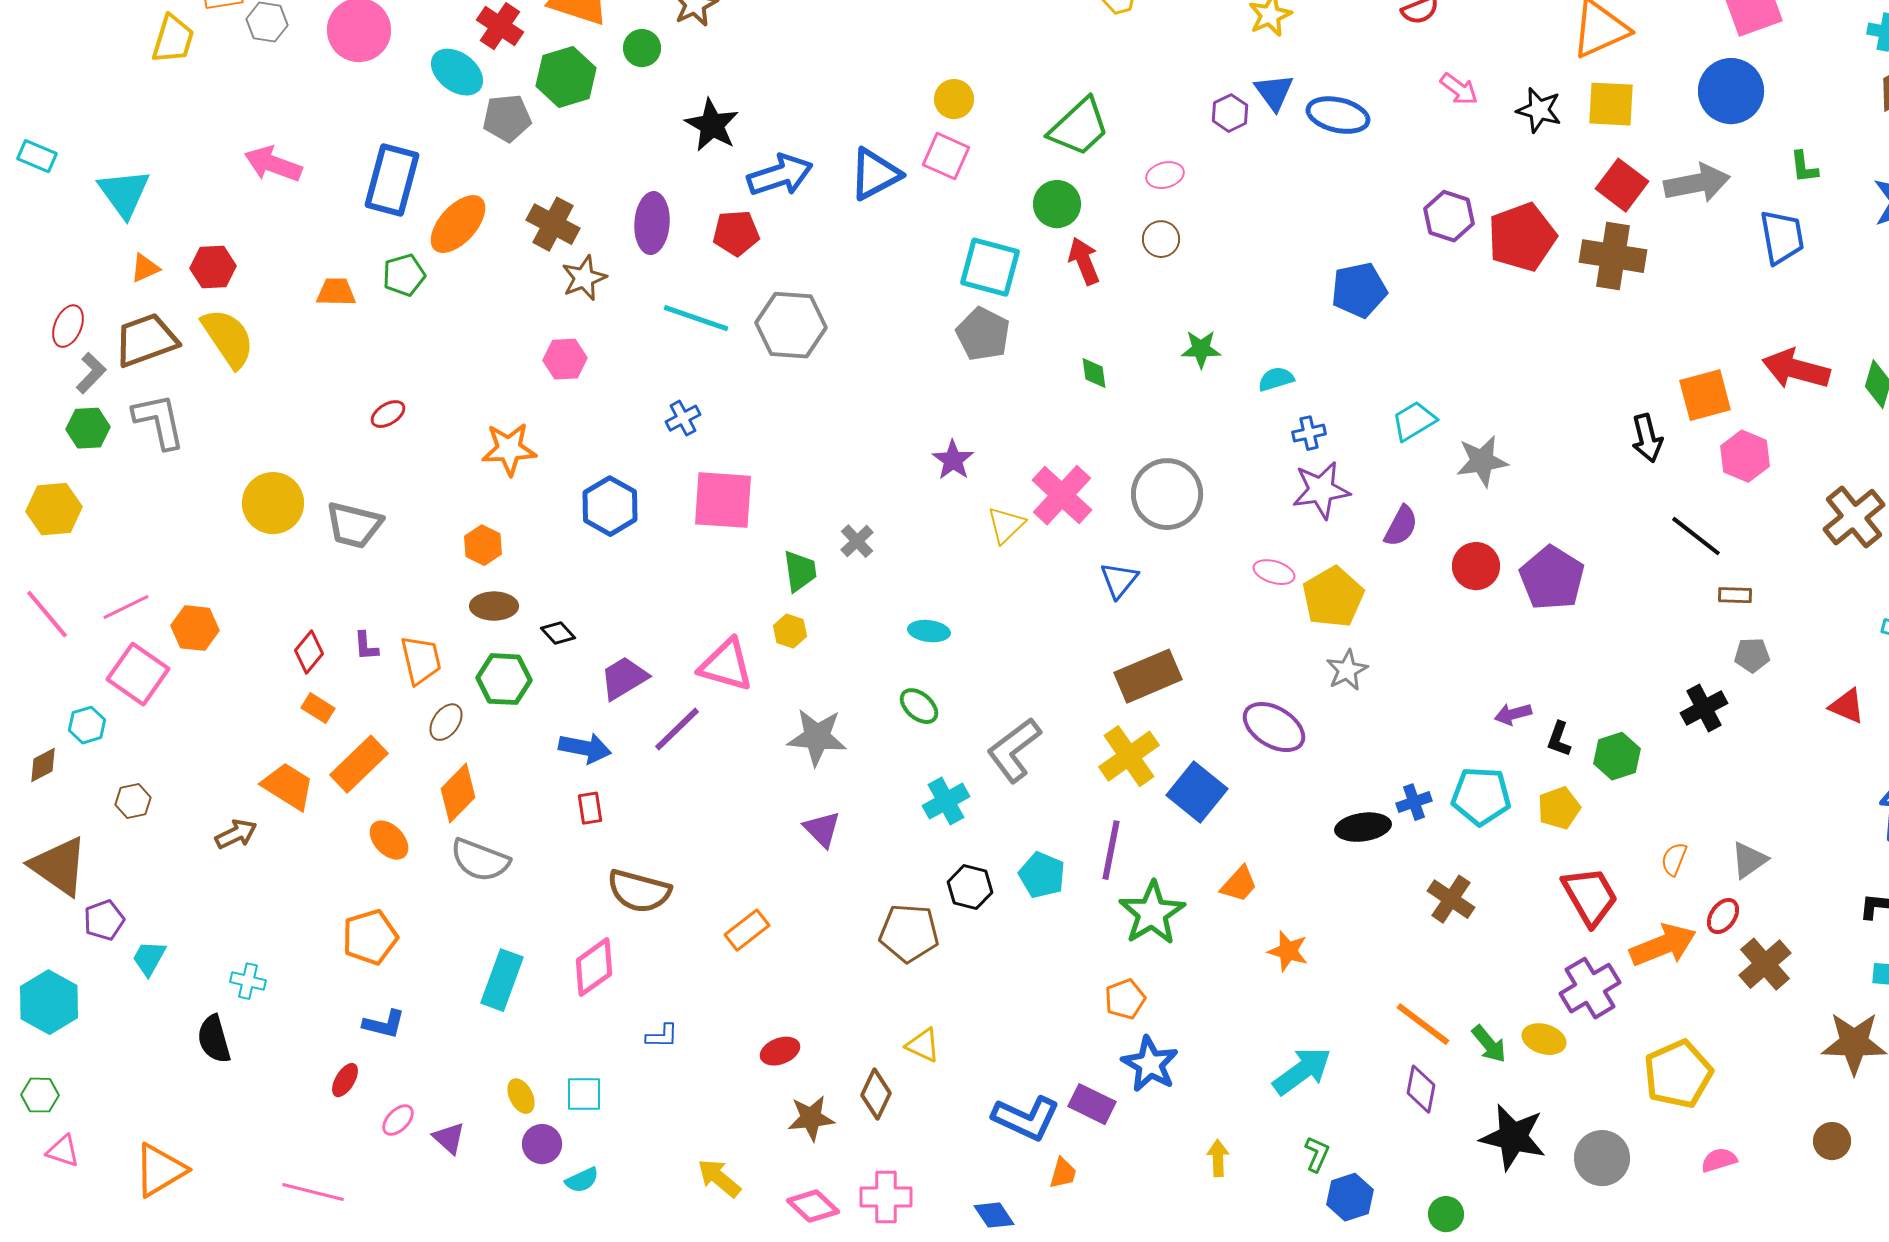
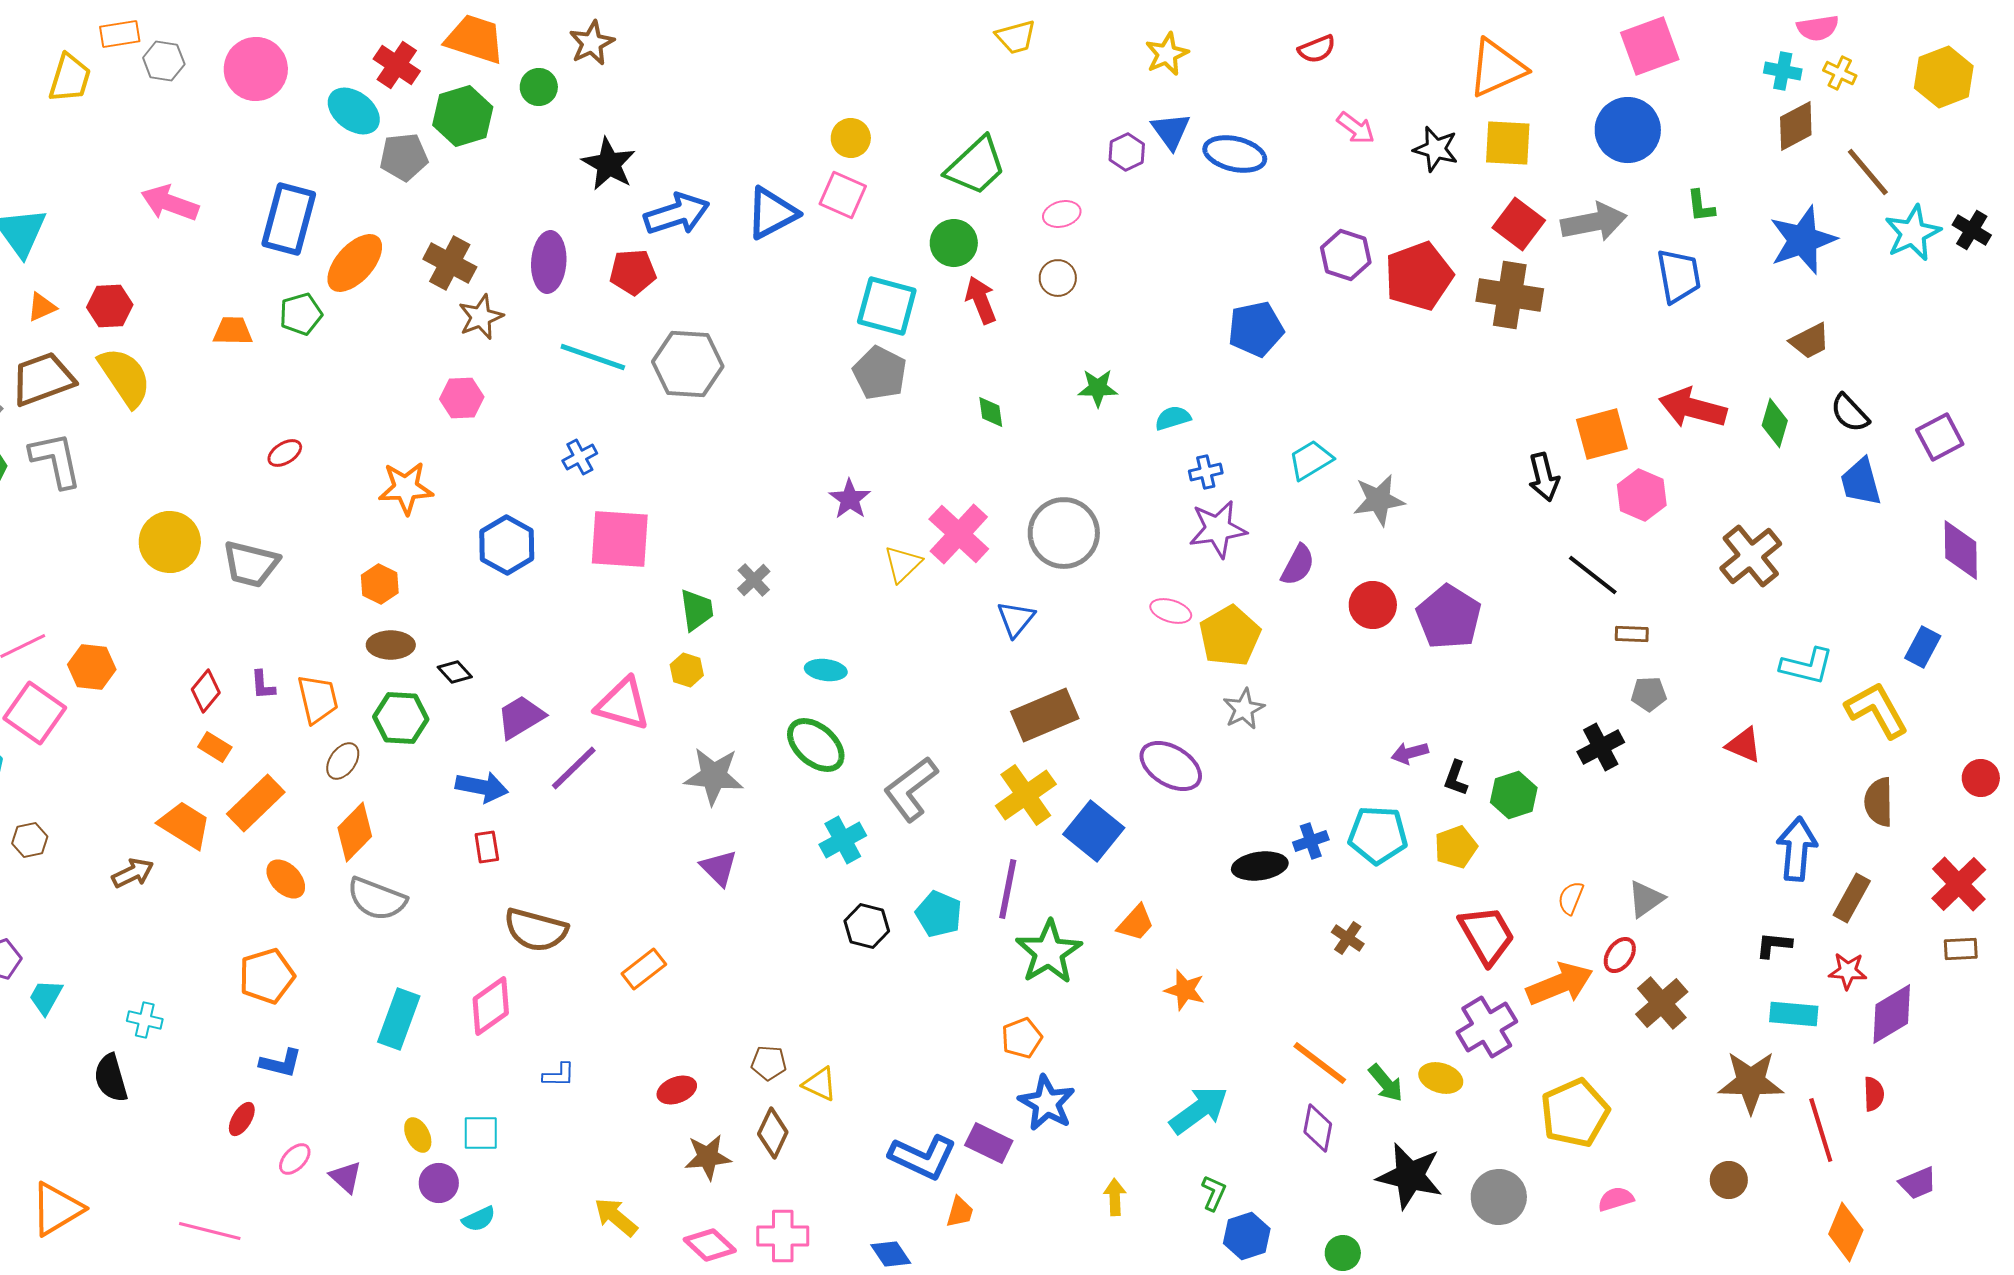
green ellipse: (919, 706) -> (816, 745), size x1.5
brown cross: (1451, 899) -> (1348, 938), size x0.7
brown pentagon: (909, 933) -> (769, 1063), moved, size x0.6

